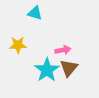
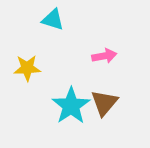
pink arrow: (63, 50) -> (104, 56), moved

